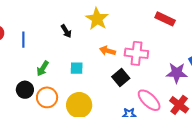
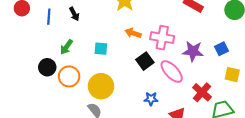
black arrow: (66, 31) -> (74, 14), moved
purple star: (177, 73) -> (193, 51), moved
pink ellipse: (149, 100) -> (172, 72), moved

